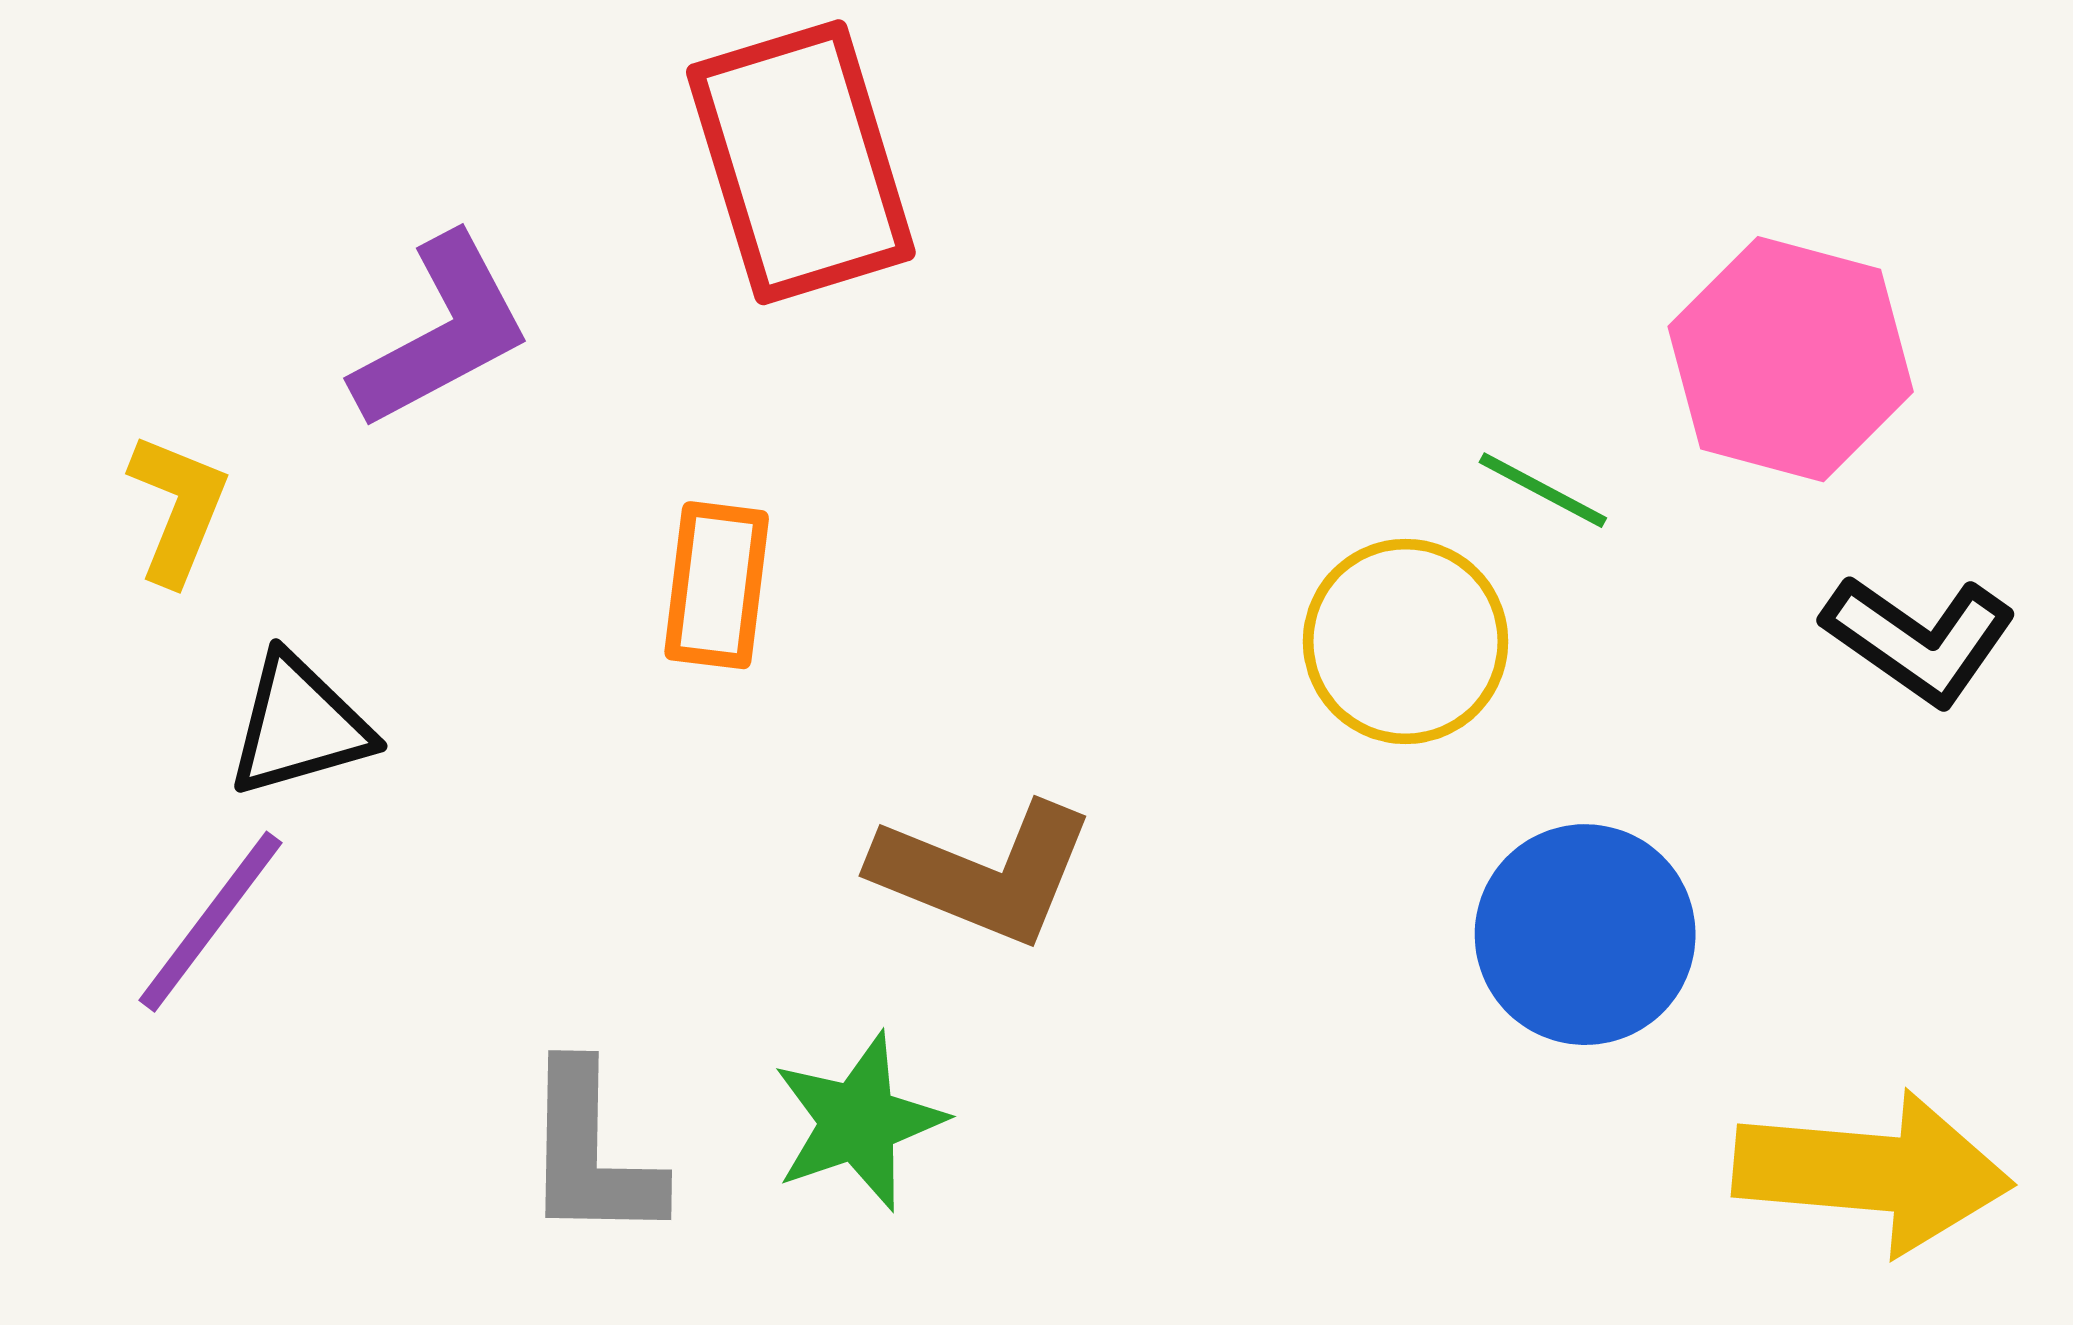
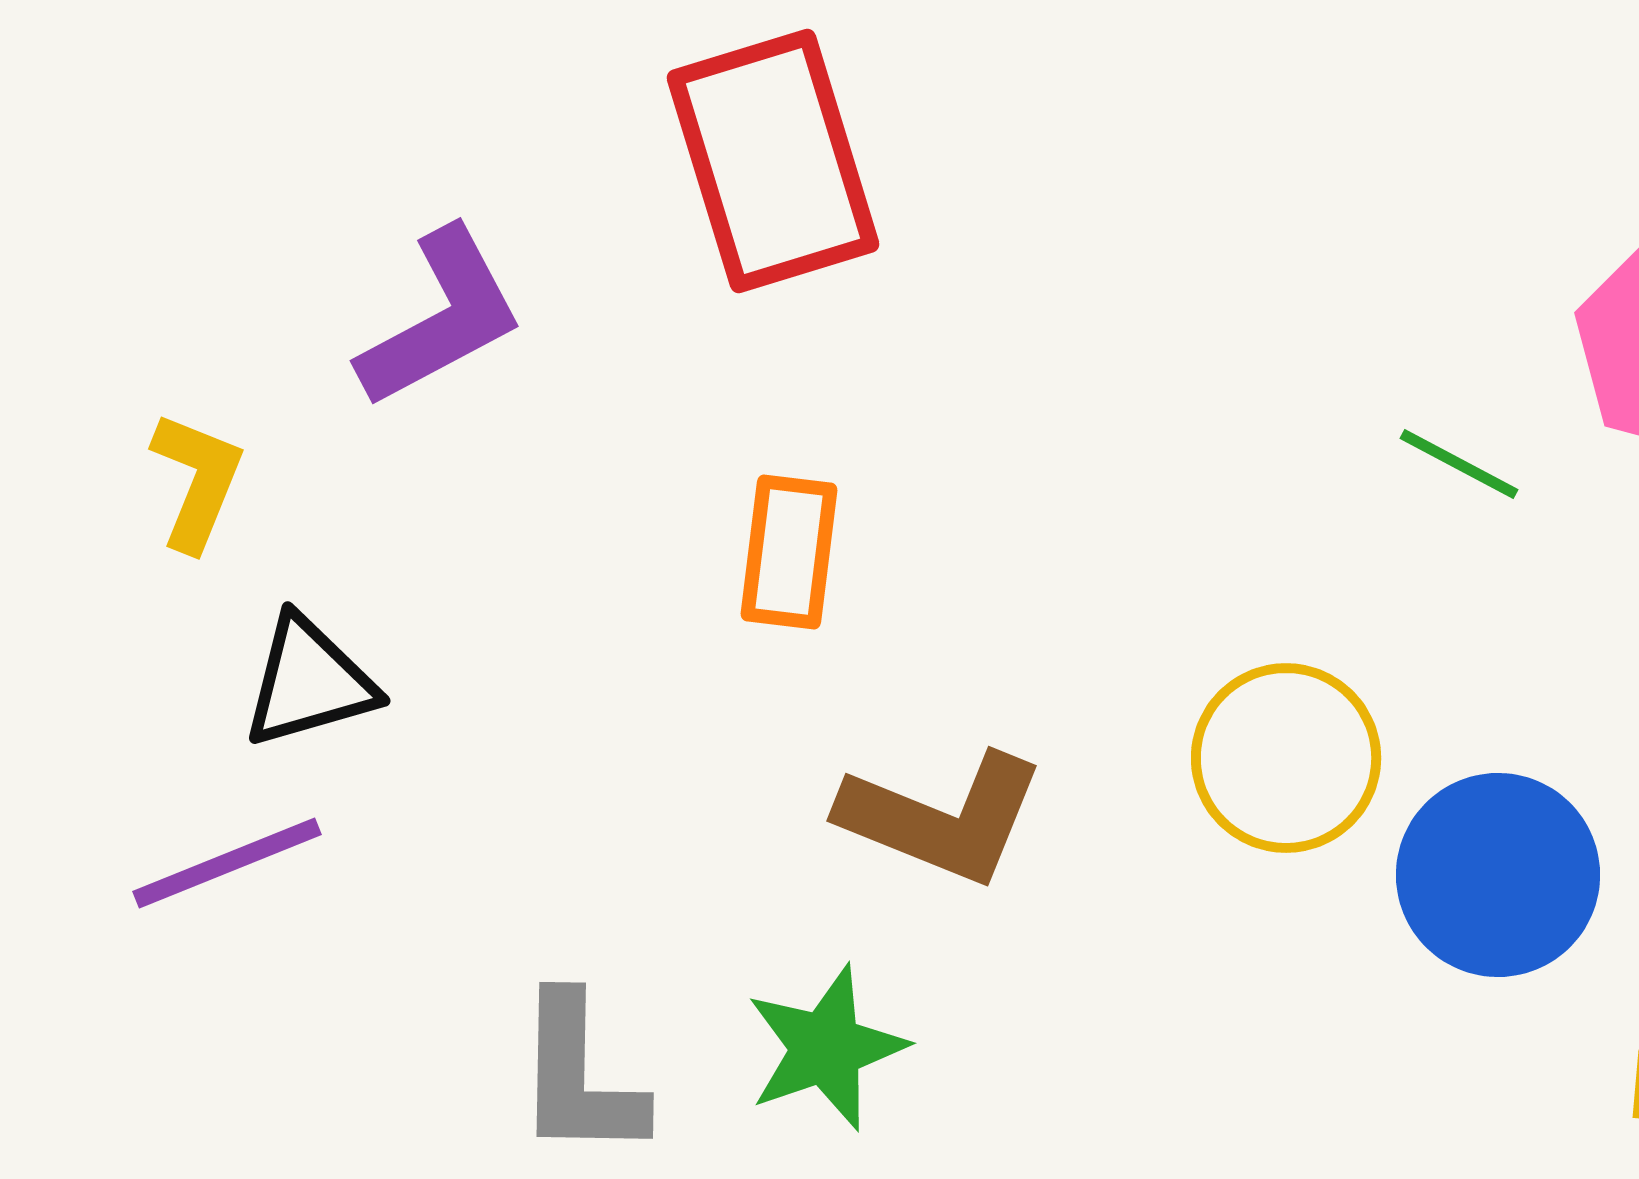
orange rectangle: (717, 585) -> (789, 552), moved
yellow circle: (1406, 641) -> (1286, 758), moved
purple line: (210, 922) -> (227, 863), turned 31

